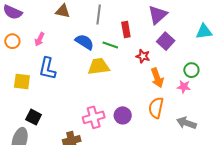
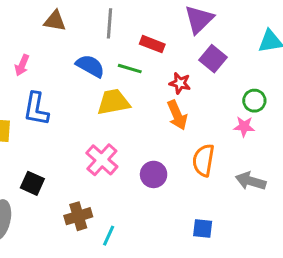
red rectangle: (126, 30) -> (152, 44), turned -56
orange arrow: (157, 78) -> (177, 115), moved
black square: (34, 117) -> (32, 183), moved
pink cross: (94, 117) -> (102, 160), moved, turned -30

